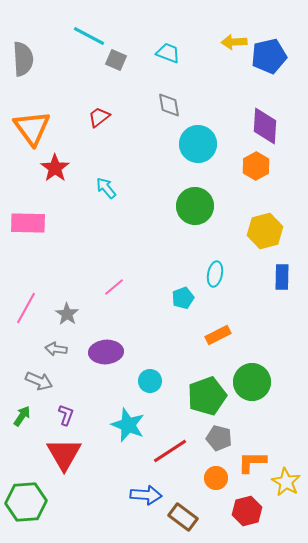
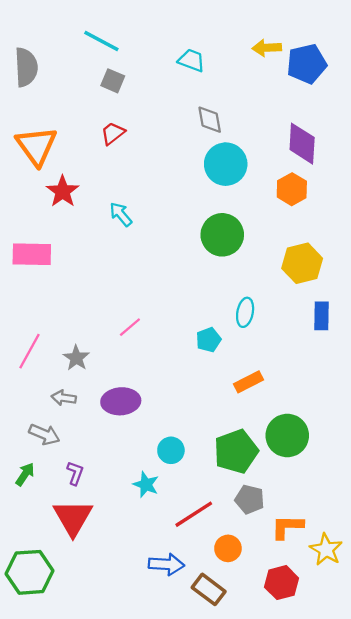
gray square: (116, 60) -> (113, 81), moved
gray diamond: (169, 105) -> (210, 120), moved
cyan circle: (150, 381) -> (171, 450), moved
cyan star: (128, 425) -> (146, 485), size x0.7
orange circle: (216, 478) -> (228, 548), moved

